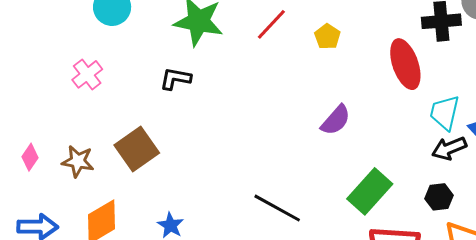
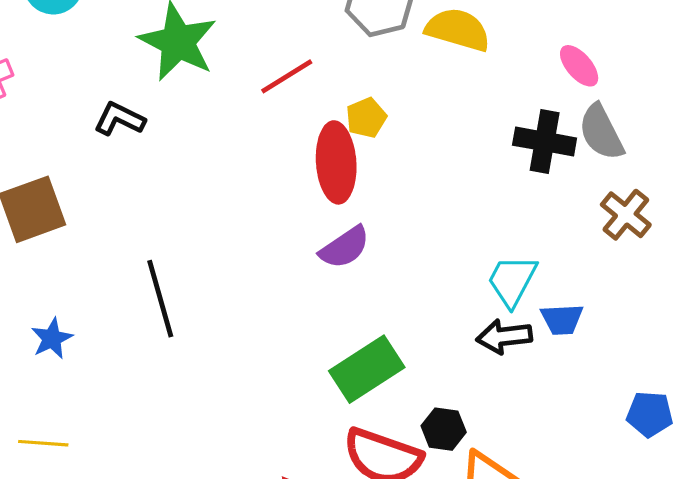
red ellipse: (405, 64) -> (336, 162), moved
black hexagon: (439, 197) -> (444, 429), moved
black line: (277, 208) -> (160, 299), moved, turned 30

